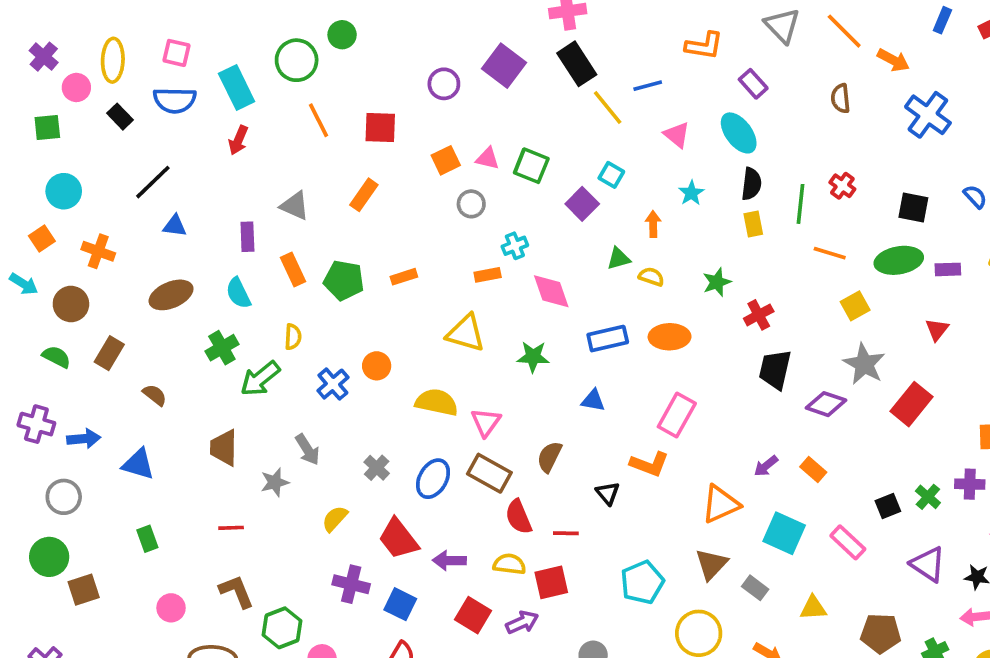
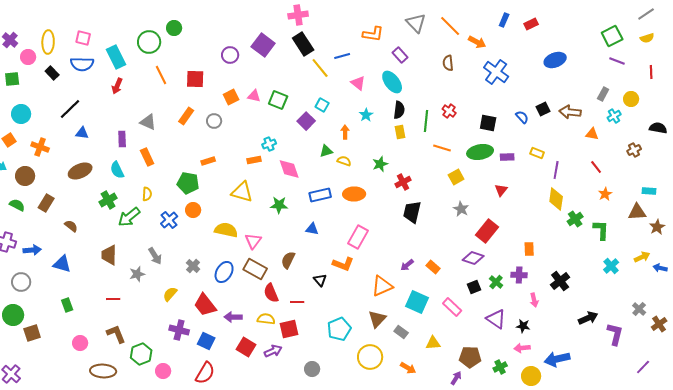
gray circle: (471, 204) -> (214, 121), moved
green pentagon: (344, 280) -> (188, 183), moved
gray star: (864, 364) -> (461, 209), size x0.7
purple diamond: (826, 404) -> (473, 258), moved

